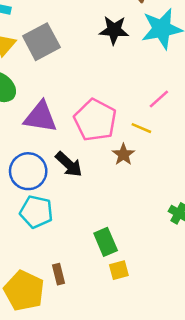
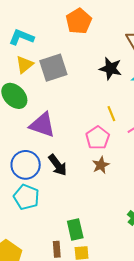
pink pentagon: (95, 120) -> (98, 138), moved, size x0.7
yellow line: (141, 128) -> (111, 114), moved, turned 35
brown rectangle: (59, 274) -> (57, 249), moved

